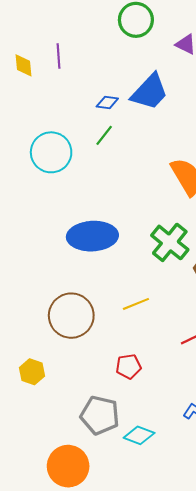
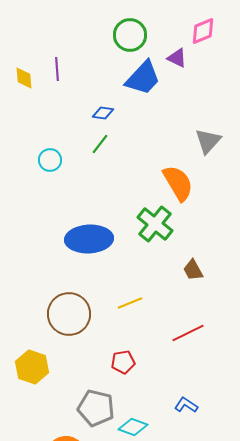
blue trapezoid: (150, 92) -> (143, 78), moved
cyan circle: (51, 152) -> (50, 160), size x0.6
green cross: (170, 242) -> (155, 224), moved
yellow hexagon: (32, 372) -> (32, 367), size x1.4

